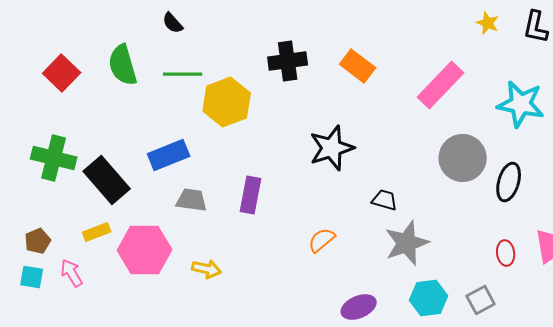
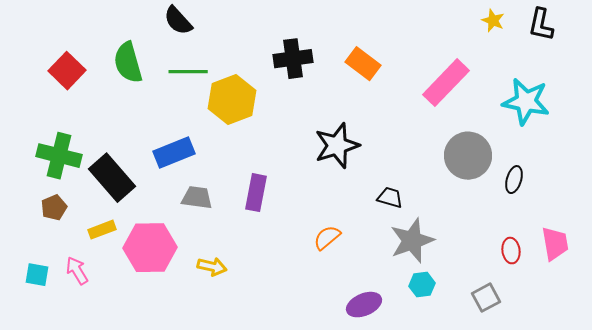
black semicircle: (173, 23) -> (178, 21), size x1.4
black ellipse: (509, 182) -> (514, 180), size x0.7
brown pentagon: (38, 241) -> (54, 208), moved
cyan hexagon: (429, 298) -> (422, 285), moved, size x0.7

